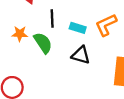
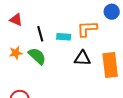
orange L-shape: (106, 25) -> (87, 29), turned 35
black triangle: (81, 55) -> (82, 58), moved

